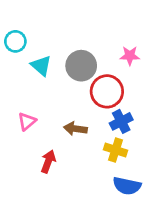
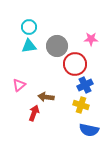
cyan circle: (15, 41) -> (29, 27), moved
cyan triangle: (41, 66) -> (29, 46), turned -49
brown arrow: (75, 129) -> (46, 97), moved

